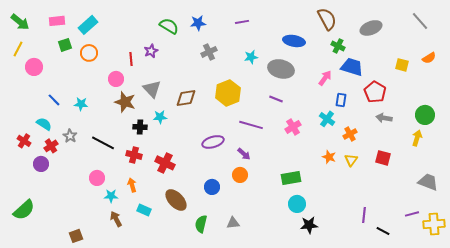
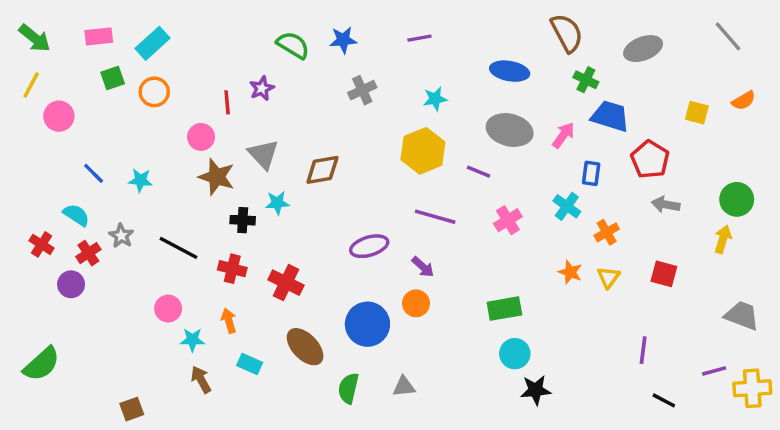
gray ellipse: (281, 69) -> (510, 130), moved
yellow hexagon: (228, 93) -> (423, 151), moved
blue circle: (212, 187) -> (367, 324), size x1.6
purple line: (364, 215) -> (643, 350), moved

